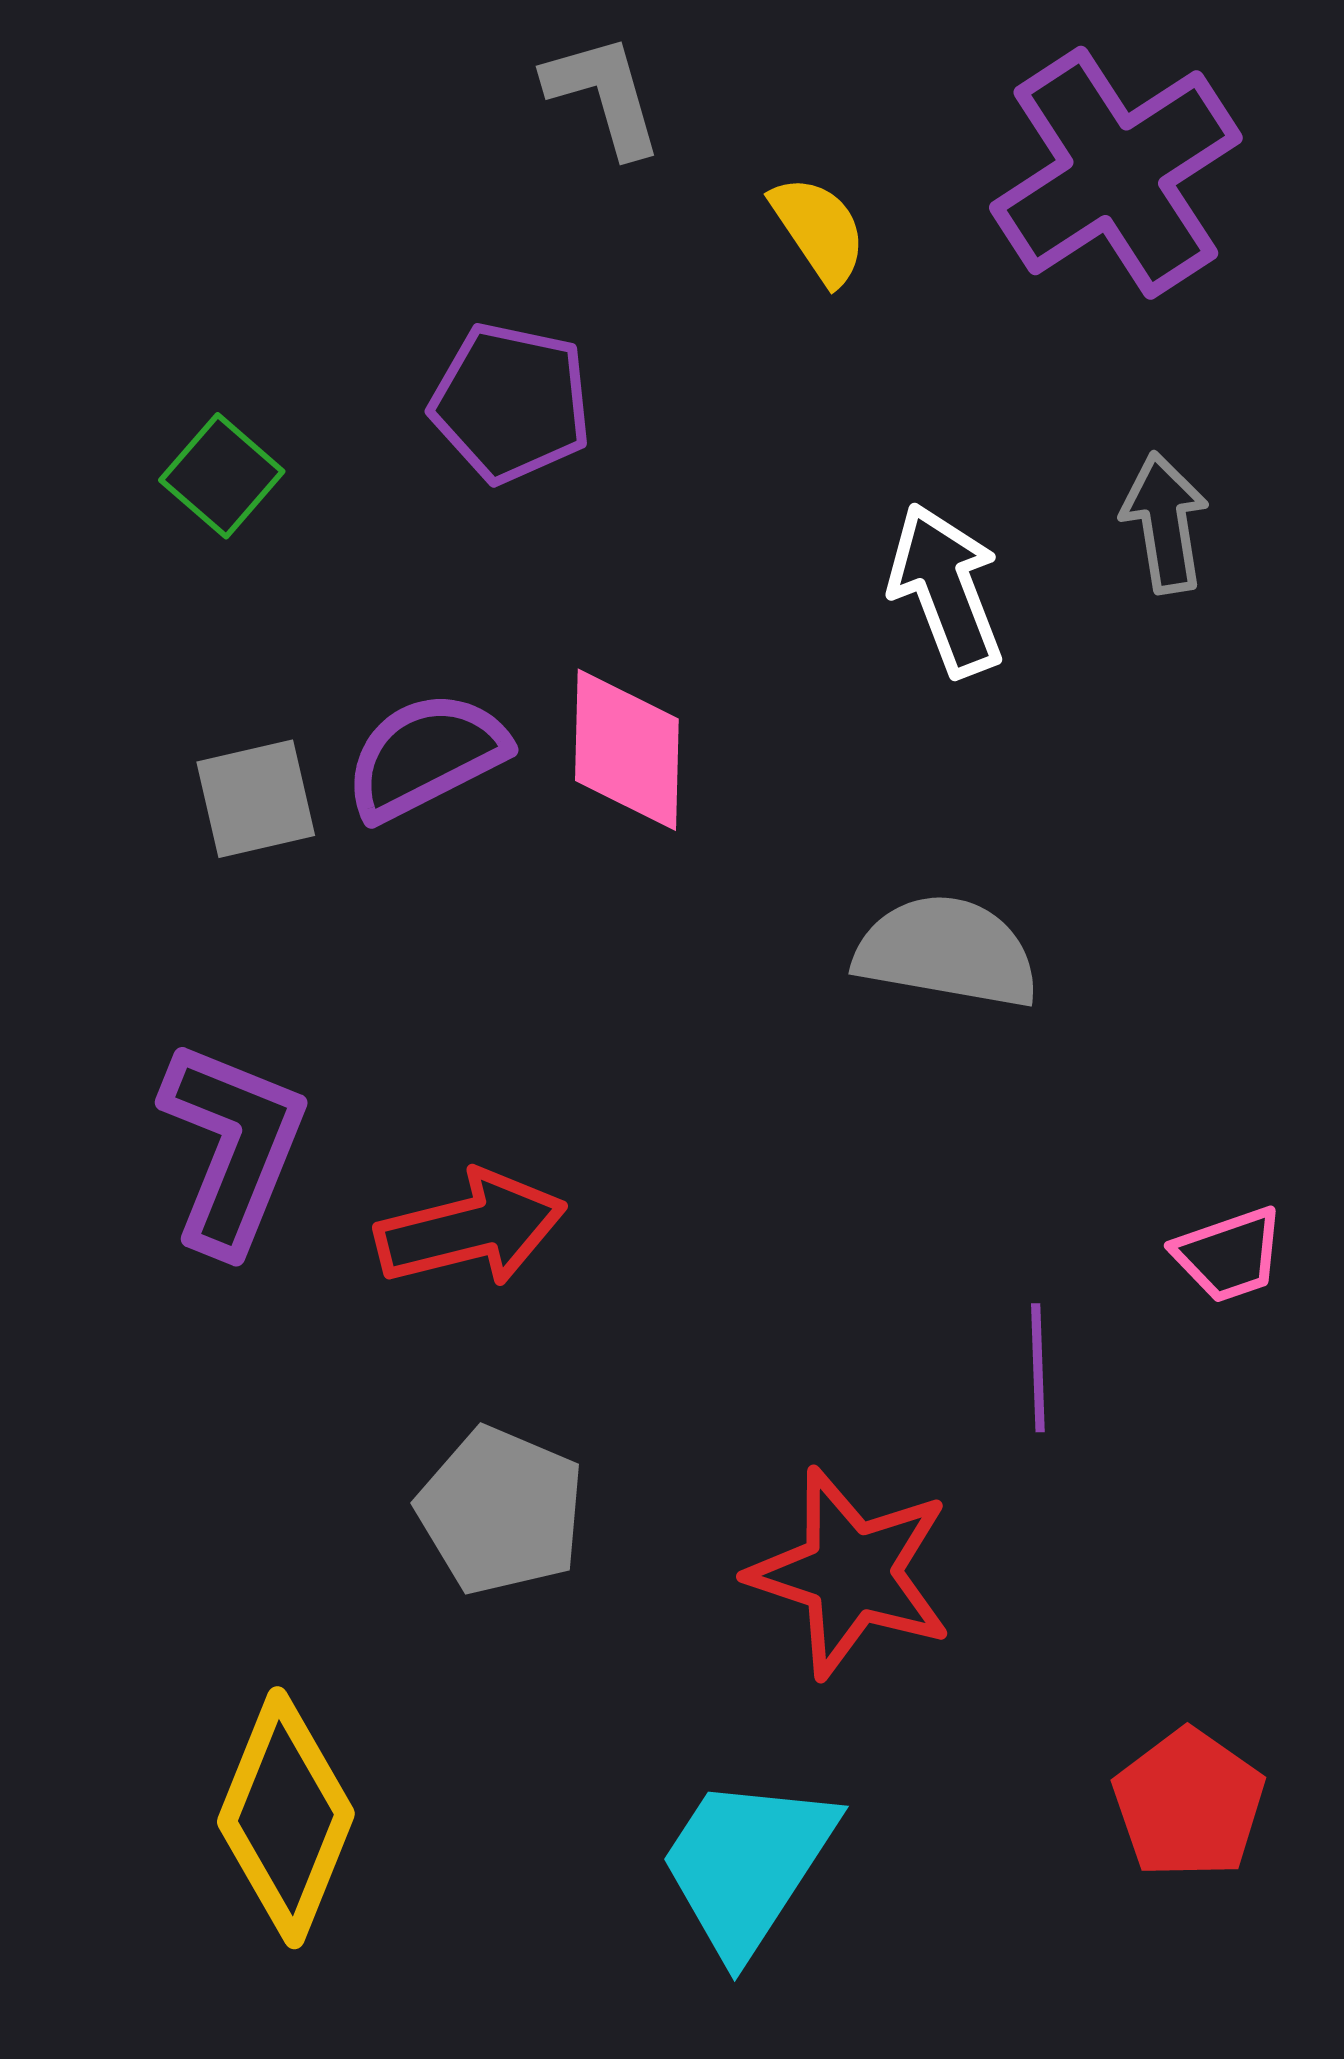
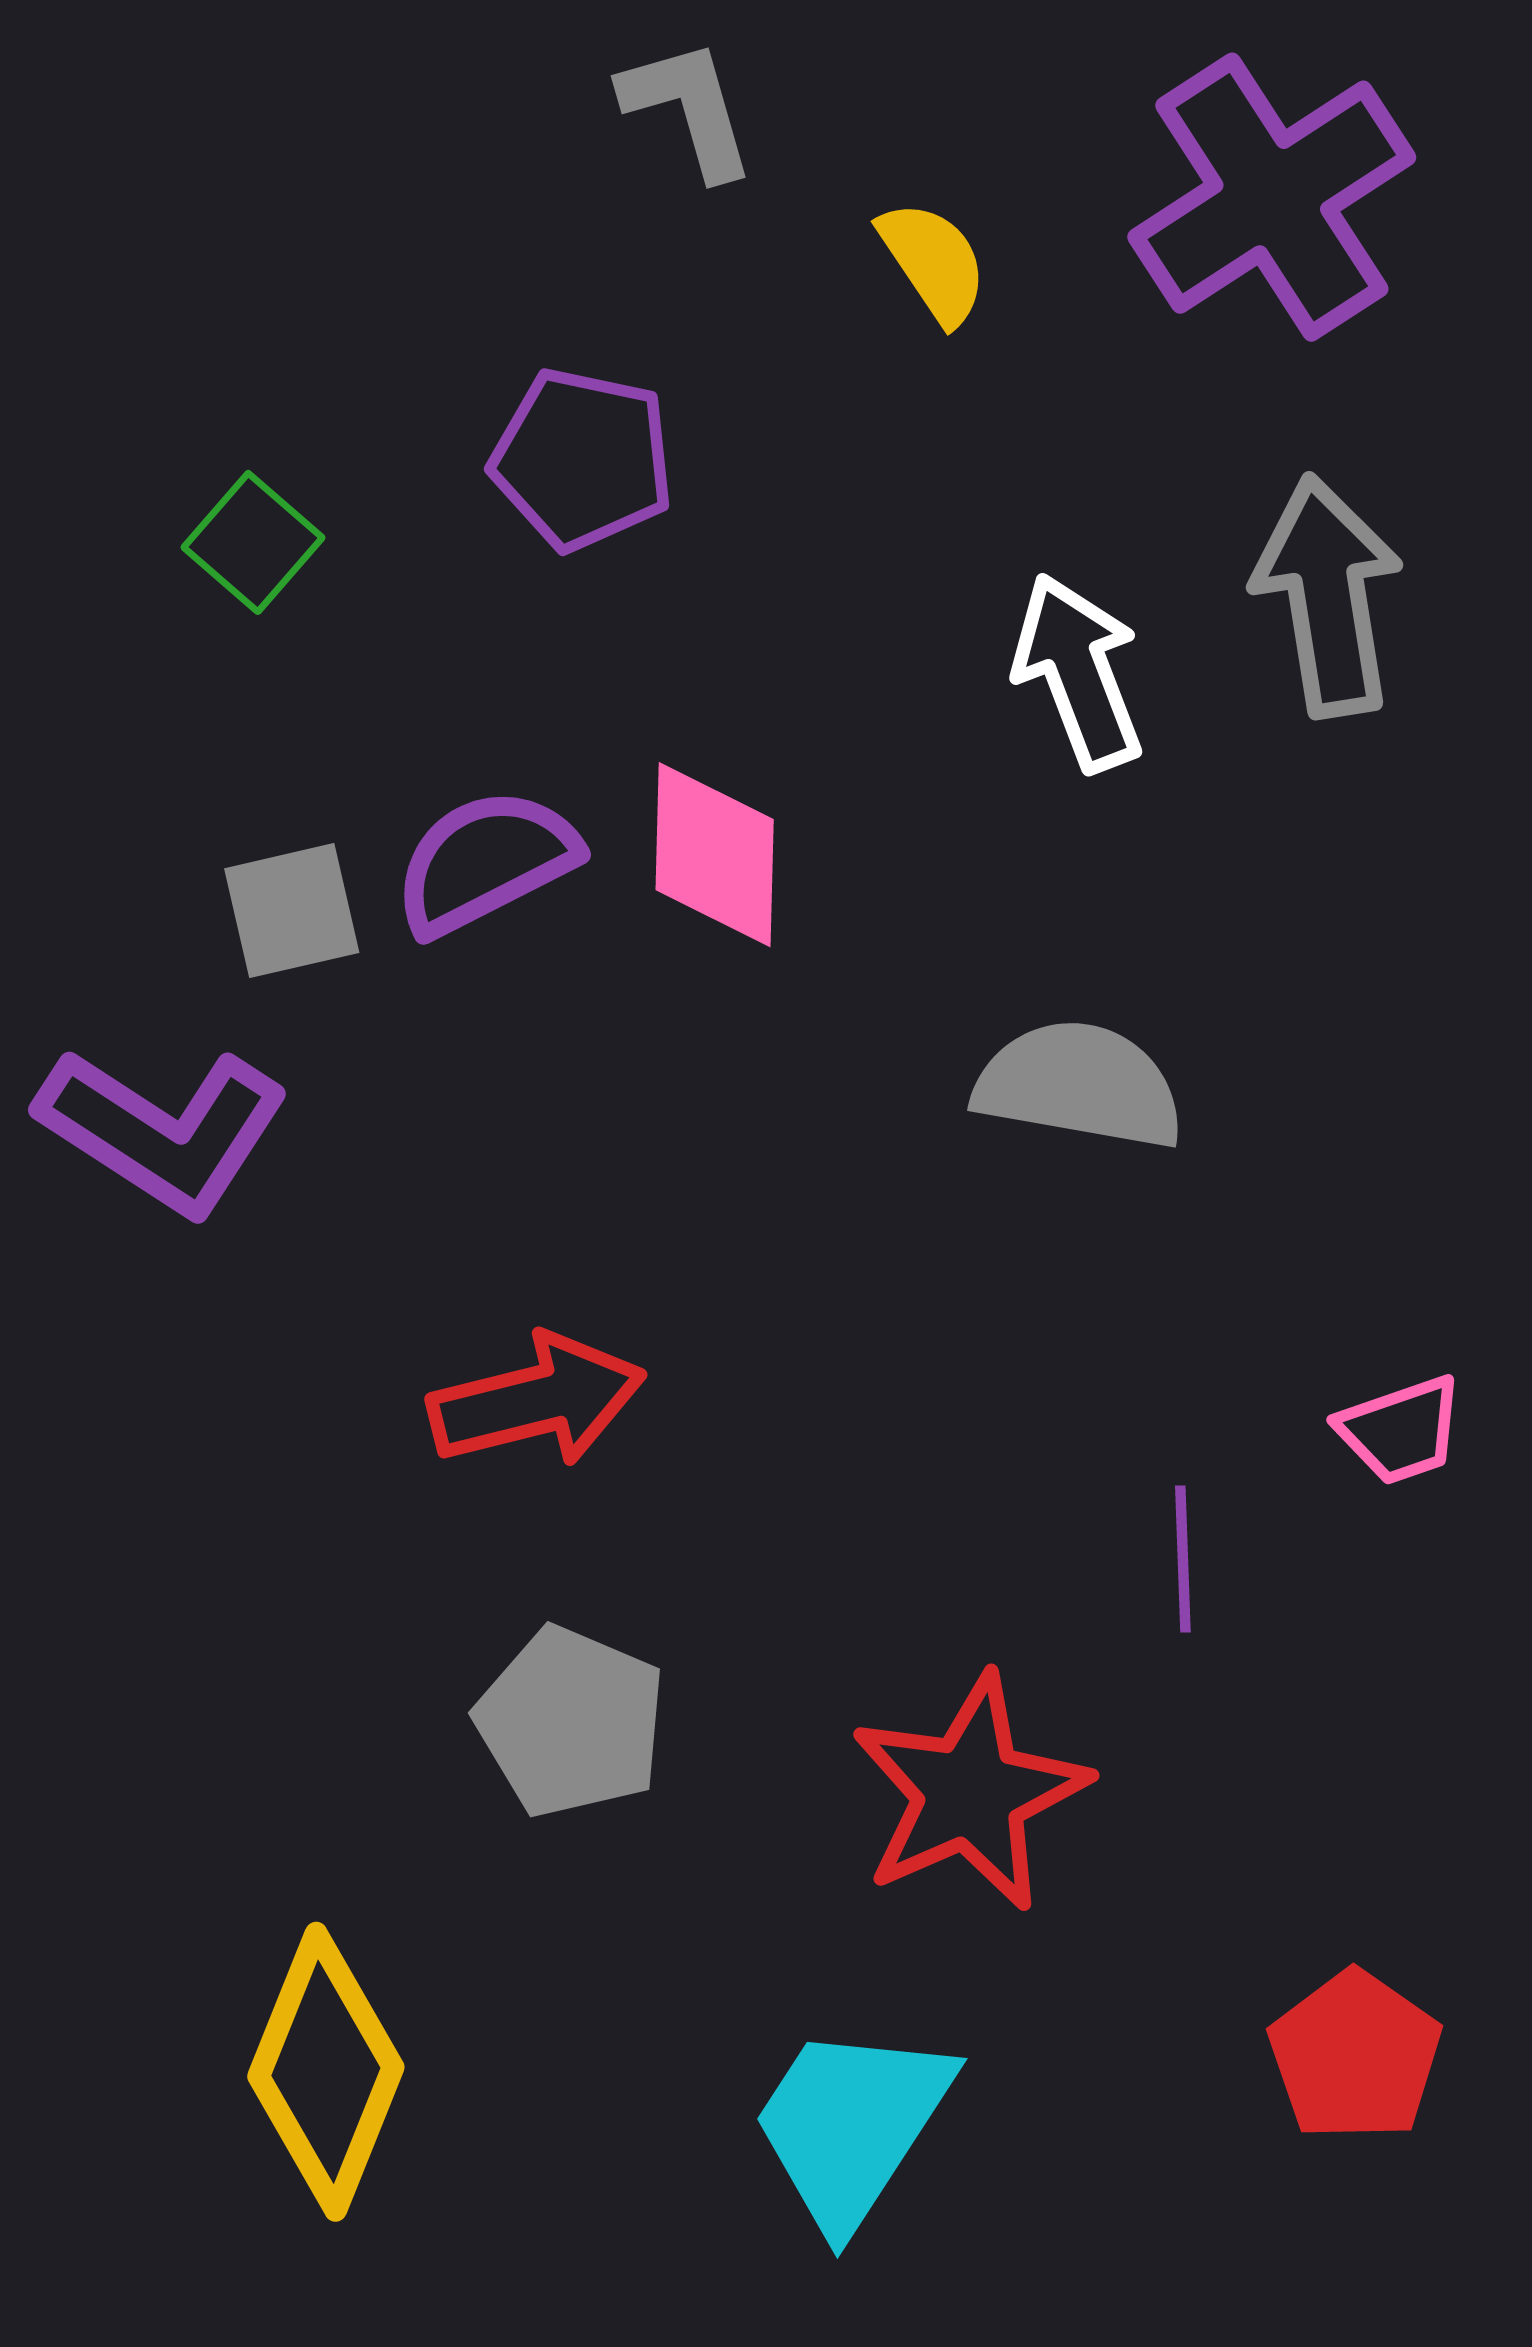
gray arrow: (1165, 523) -> (1328, 596), size x1.5
purple L-shape: (233, 1147) -> (163, 1130), moved, turned 101
red star: (851, 1573) -> (970, 1793), turned 30

